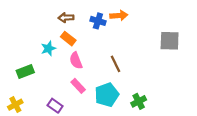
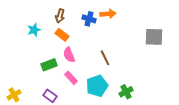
brown arrow: (66, 18) -> (60, 16), turned -72
cyan star: (48, 48) -> (34, 30), moved
green rectangle: (25, 72) -> (49, 65), moved

